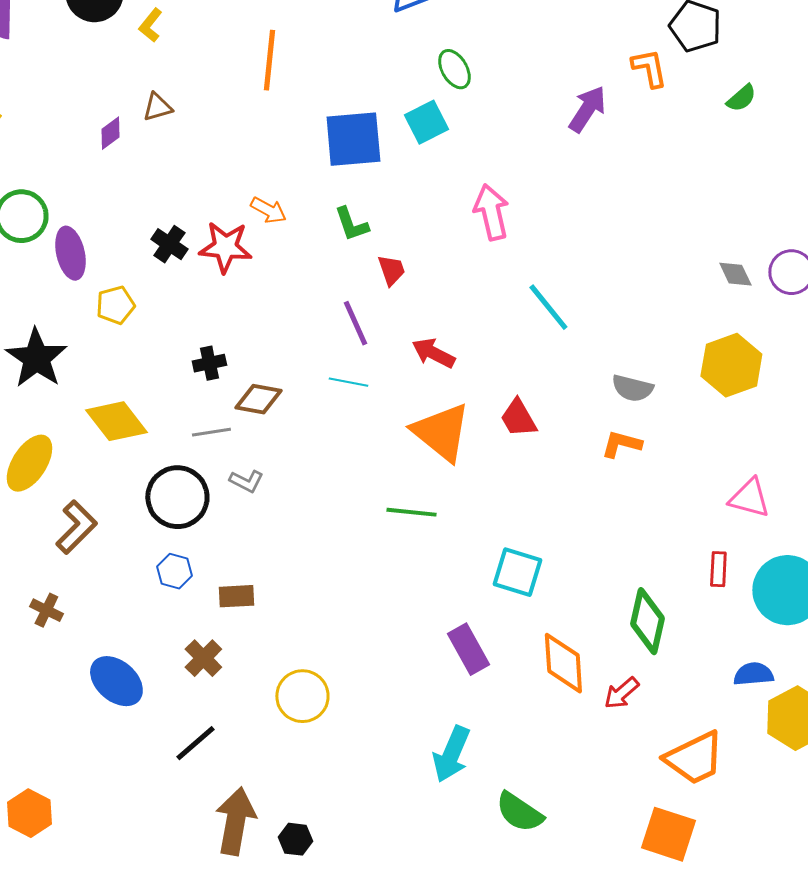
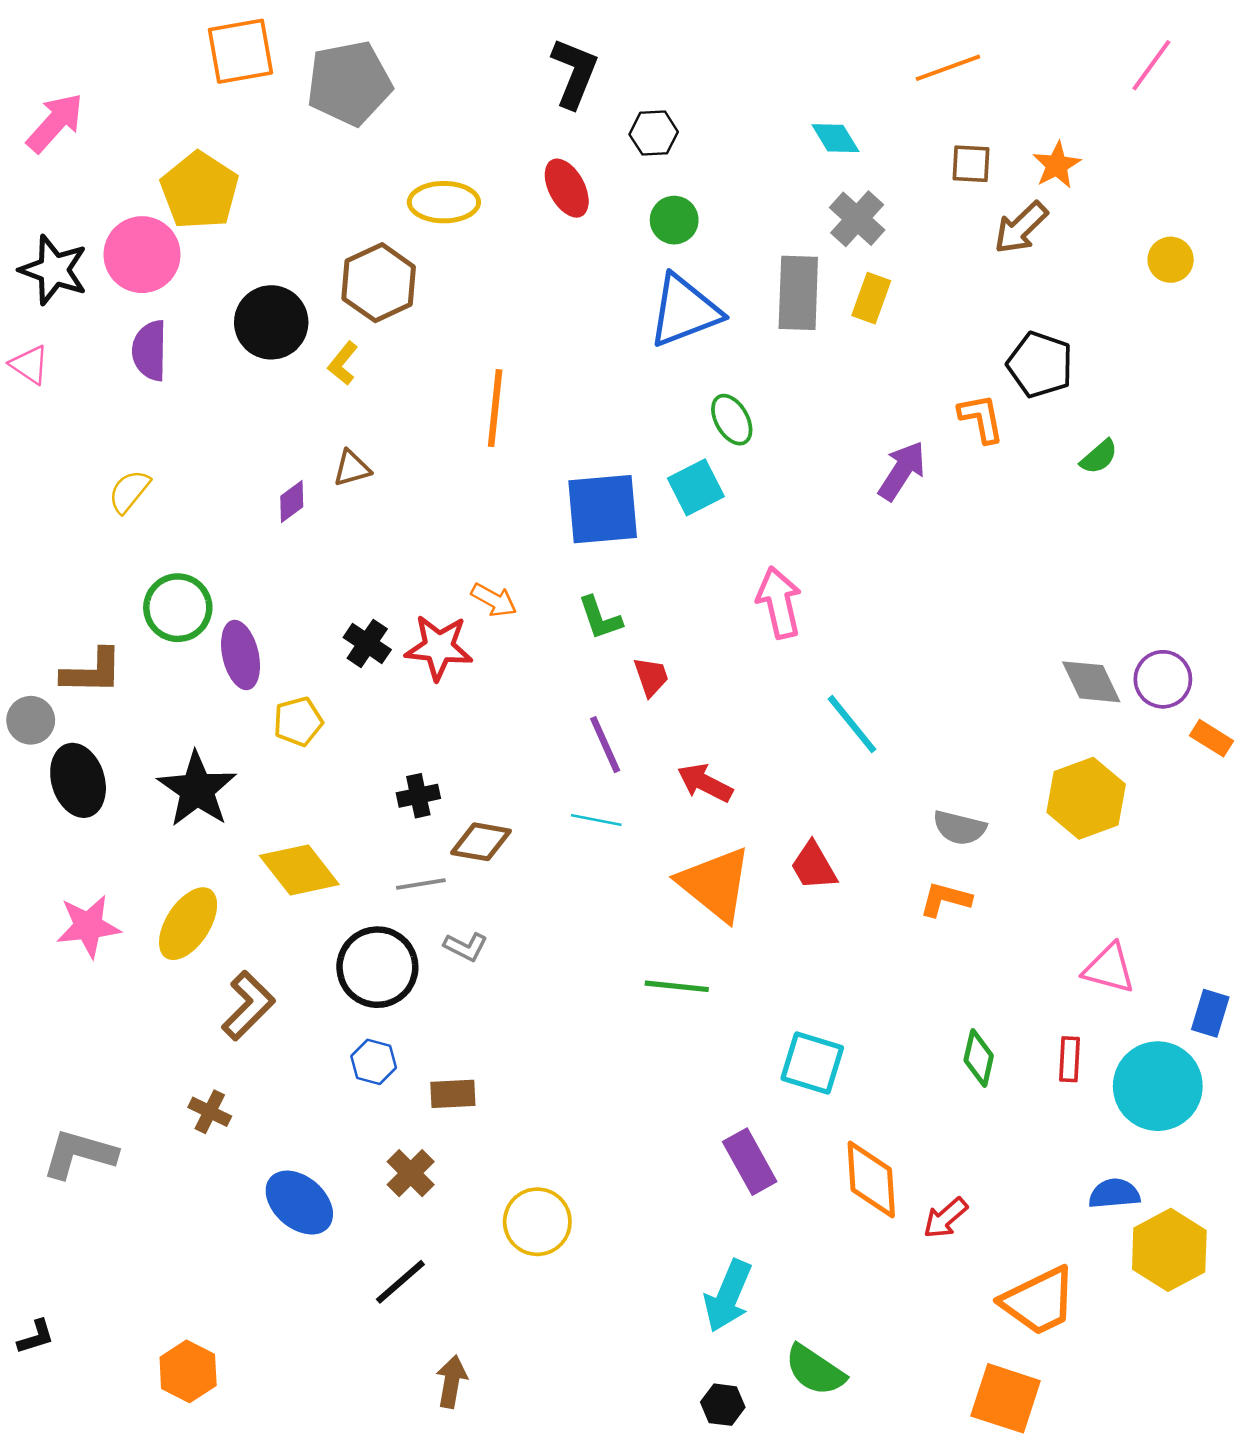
gray diamond: (735, 274) -> (1091, 682), size x1.4
green diamond: (647, 621) -> (979, 1058), moved, size x0.7
brown arrow: (235, 821) -> (452, 1382), size x0.6
black hexagon: (295, 839) -> (723, 1405), moved

